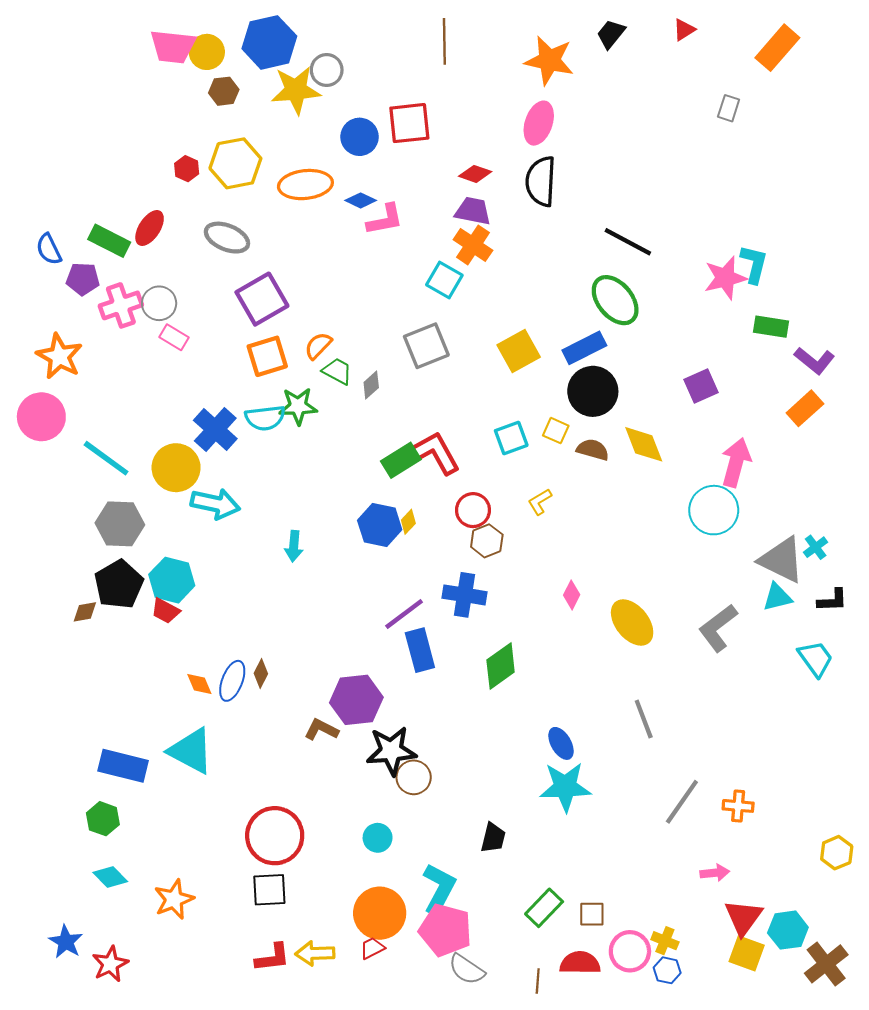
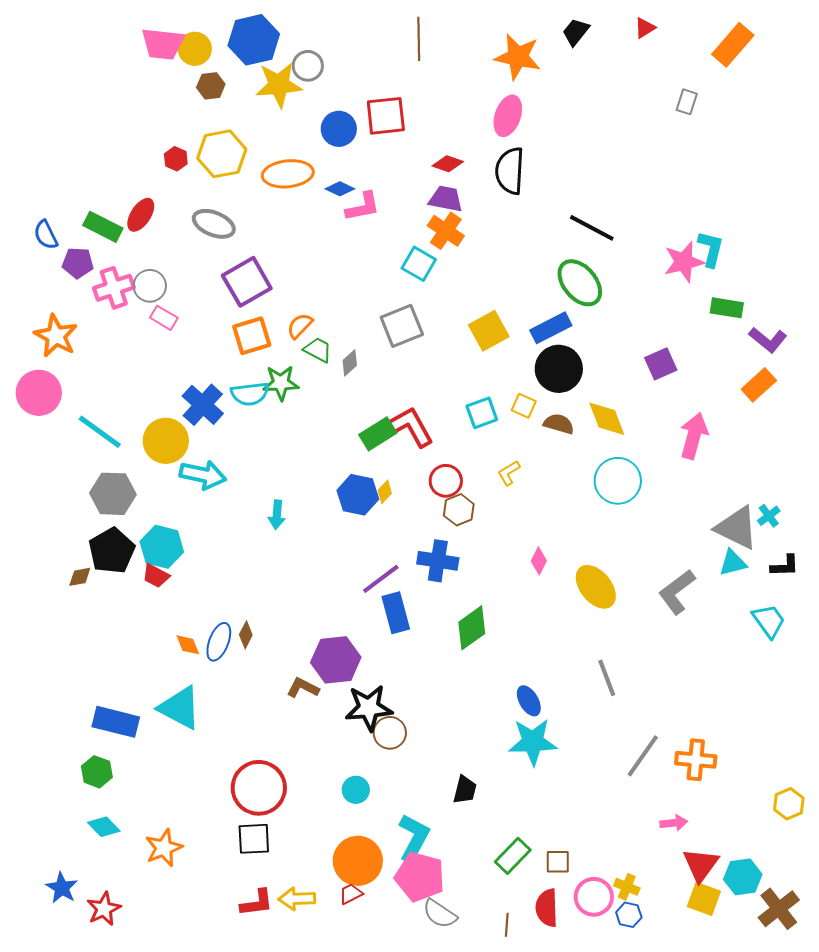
cyan circle: (714, 510) -> (618, 481), moved
orange cross: (738, 806) -> (696, 760), size x1.4
red semicircle: (580, 963) -> (547, 908), turned -93

